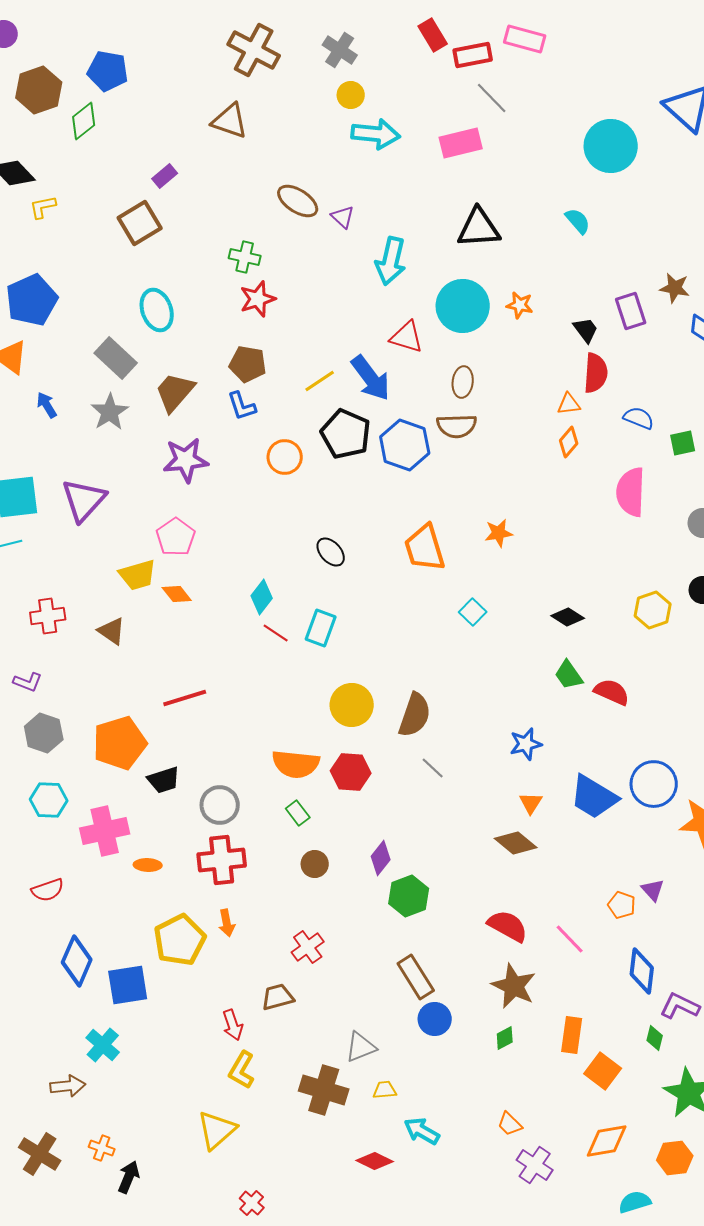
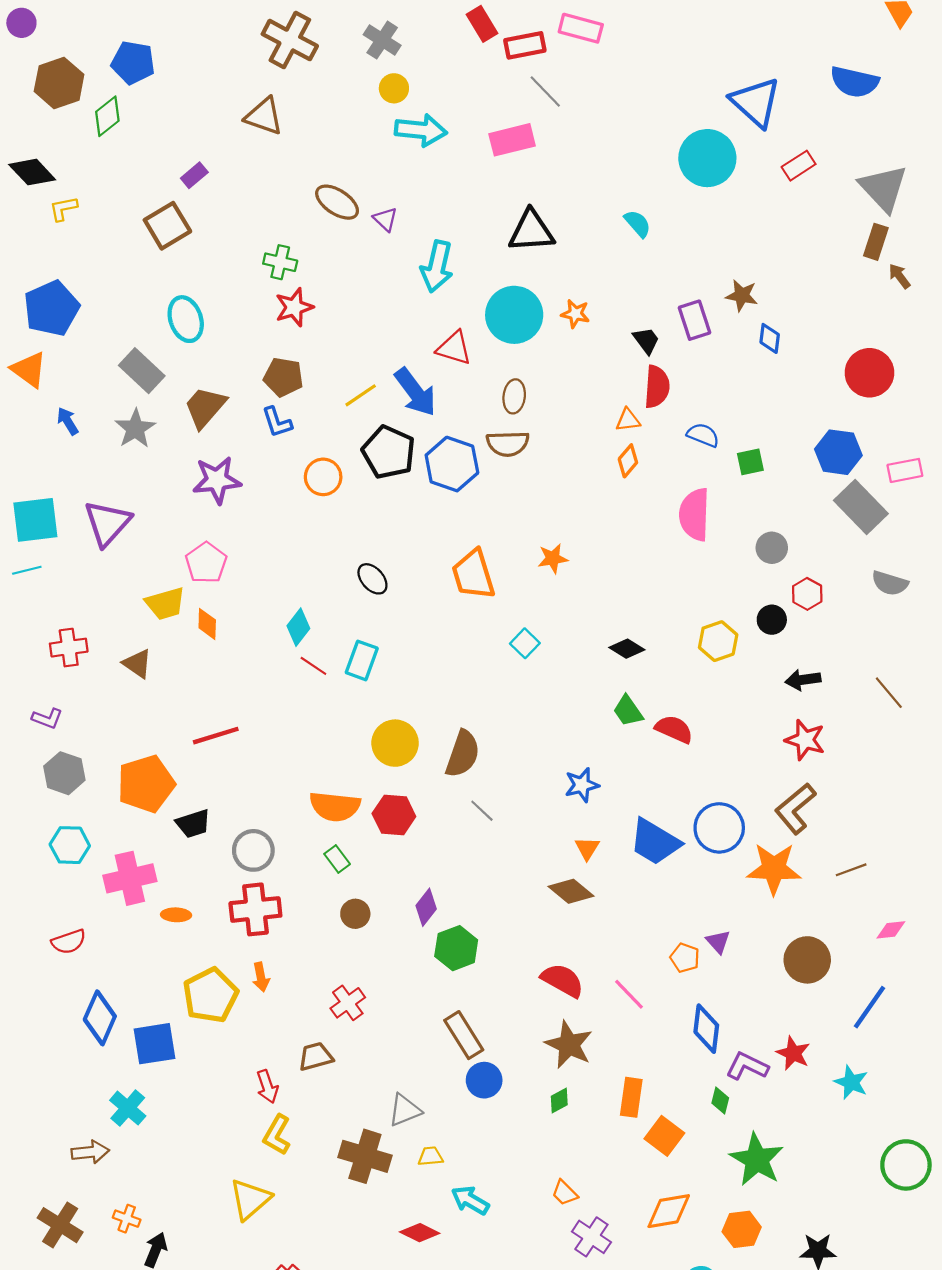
cyan circle: (611, 146) -> (707, 158), moved
orange diamond: (177, 594) -> (207, 624), turned 40

